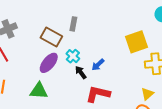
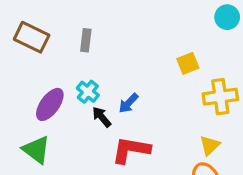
brown rectangle: (51, 37) -> (32, 37), moved
yellow square: (136, 42) -> (188, 63), size x0.6
green triangle: (39, 91) -> (36, 150), turned 36

